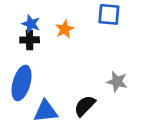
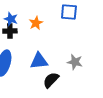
blue triangle: (46, 111) -> (39, 61), moved

